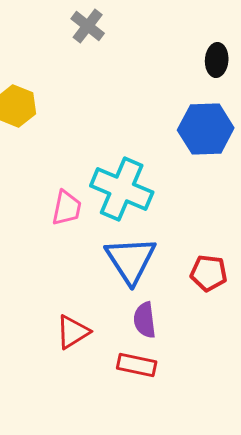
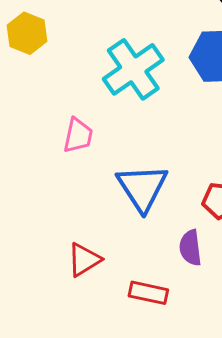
cyan cross: (122, 189) -> (133, 69), moved, turned 32
purple semicircle: (145, 320) -> (190, 248), moved

